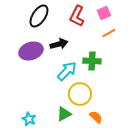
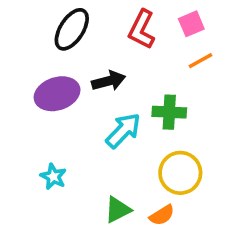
yellow circle: (80, 94) -> (180, 173), moved
orange semicircle: (96, 117) -> (162, 215), moved, turned 104
cyan star: (29, 119) -> (53, 177), moved

